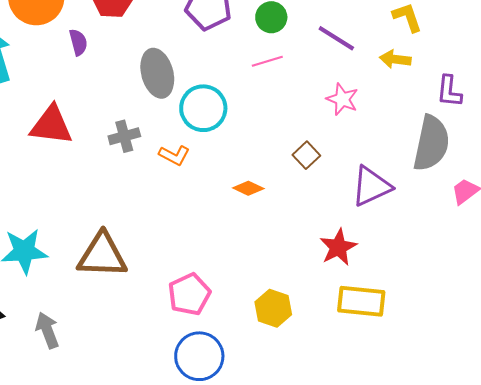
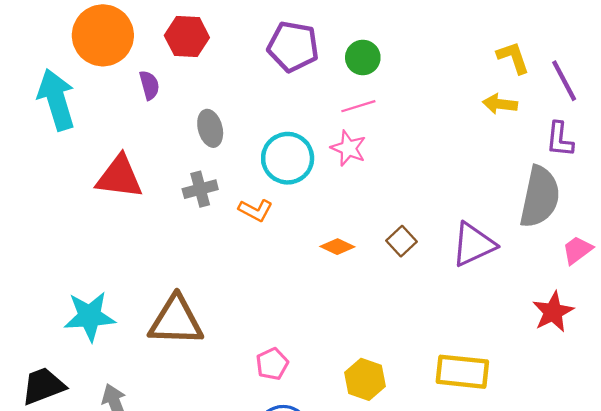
purple line: (336, 38) -> (564, 81), moved, turned 30
gray ellipse: (157, 73) -> (210, 128), moved, size x0.7
pink star: (342, 99) -> (348, 148), moved
brown square: (306, 155) -> (402, 241), moved
red star: (338, 247) -> (553, 312), moved
pink pentagon: (189, 294) -> (272, 364), size x0.7

